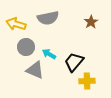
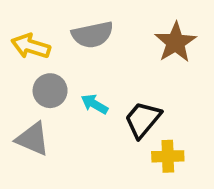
brown star: (91, 22) -> (176, 42), size x1.5
gray triangle: (35, 70) -> (33, 139), moved

